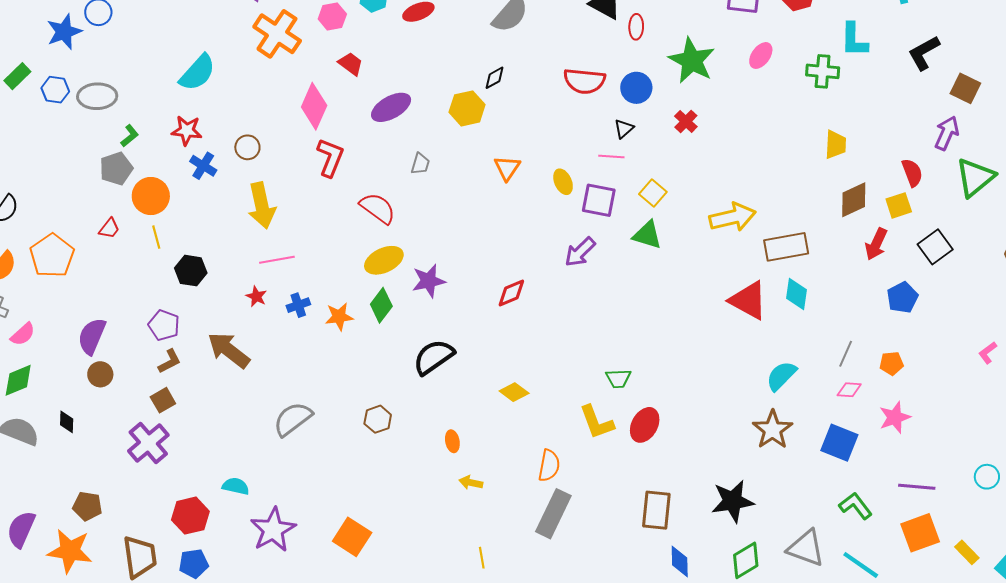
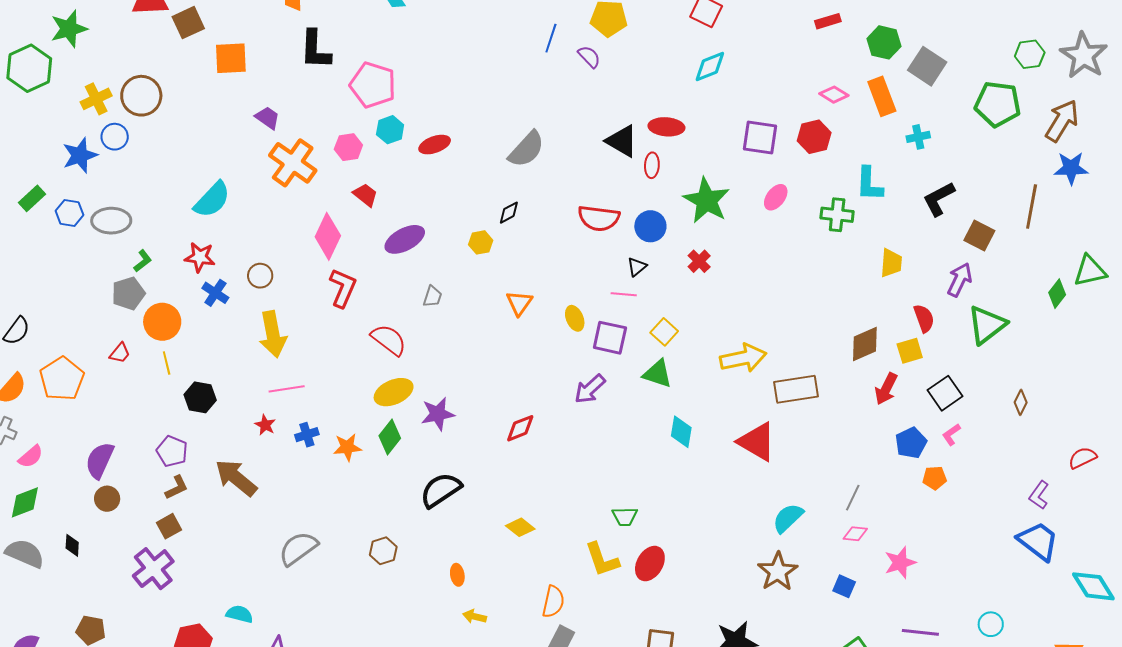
yellow hexagon: (467, 108) -> (481, 242), size x0.7
yellow trapezoid: (836, 145) -> (891, 263), moved
cyan diamond: (796, 294) -> (681, 432), moved
pink L-shape: (988, 353) -> (951, 435), moved
orange pentagon: (892, 363) -> (935, 478), moved
blue square: (839, 443) -> (844, 586), size x0.6

